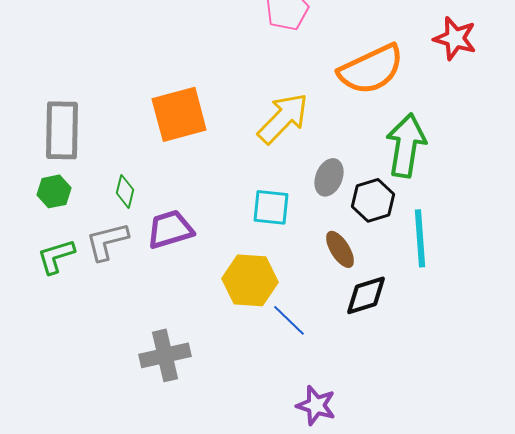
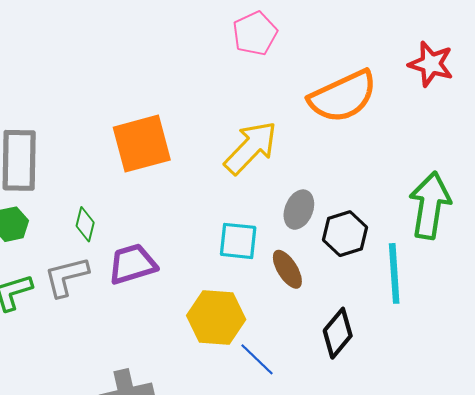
green arrow: (406, 145) -> (430, 205), moved
brown ellipse: (340, 249) -> (287, 269), moved
black diamond: (366, 295) -> (338, 333), turned -33

